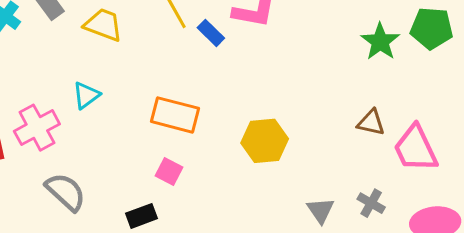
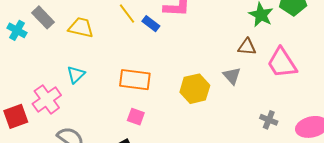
brown triangle: (371, 123) -> (247, 47), moved
pink trapezoid: (416, 149) -> (282, 63), moved
gray triangle: (321, 210) -> (232, 76), moved

